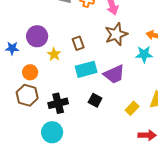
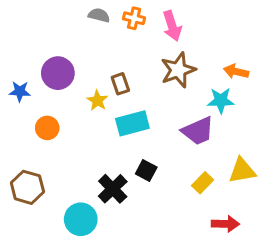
yellow star: (54, 54) -> (97, 101), moved
purple trapezoid: (114, 74) -> (198, 131), moved
brown hexagon: (27, 95) -> (27, 187), moved
black cross: (58, 103) -> (113, 189), moved, turned -30

